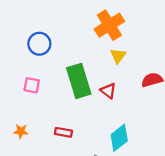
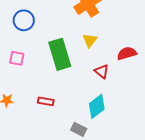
yellow triangle: (118, 56) -> (90, 40), moved
red triangle: (108, 91) -> (102, 71), moved

